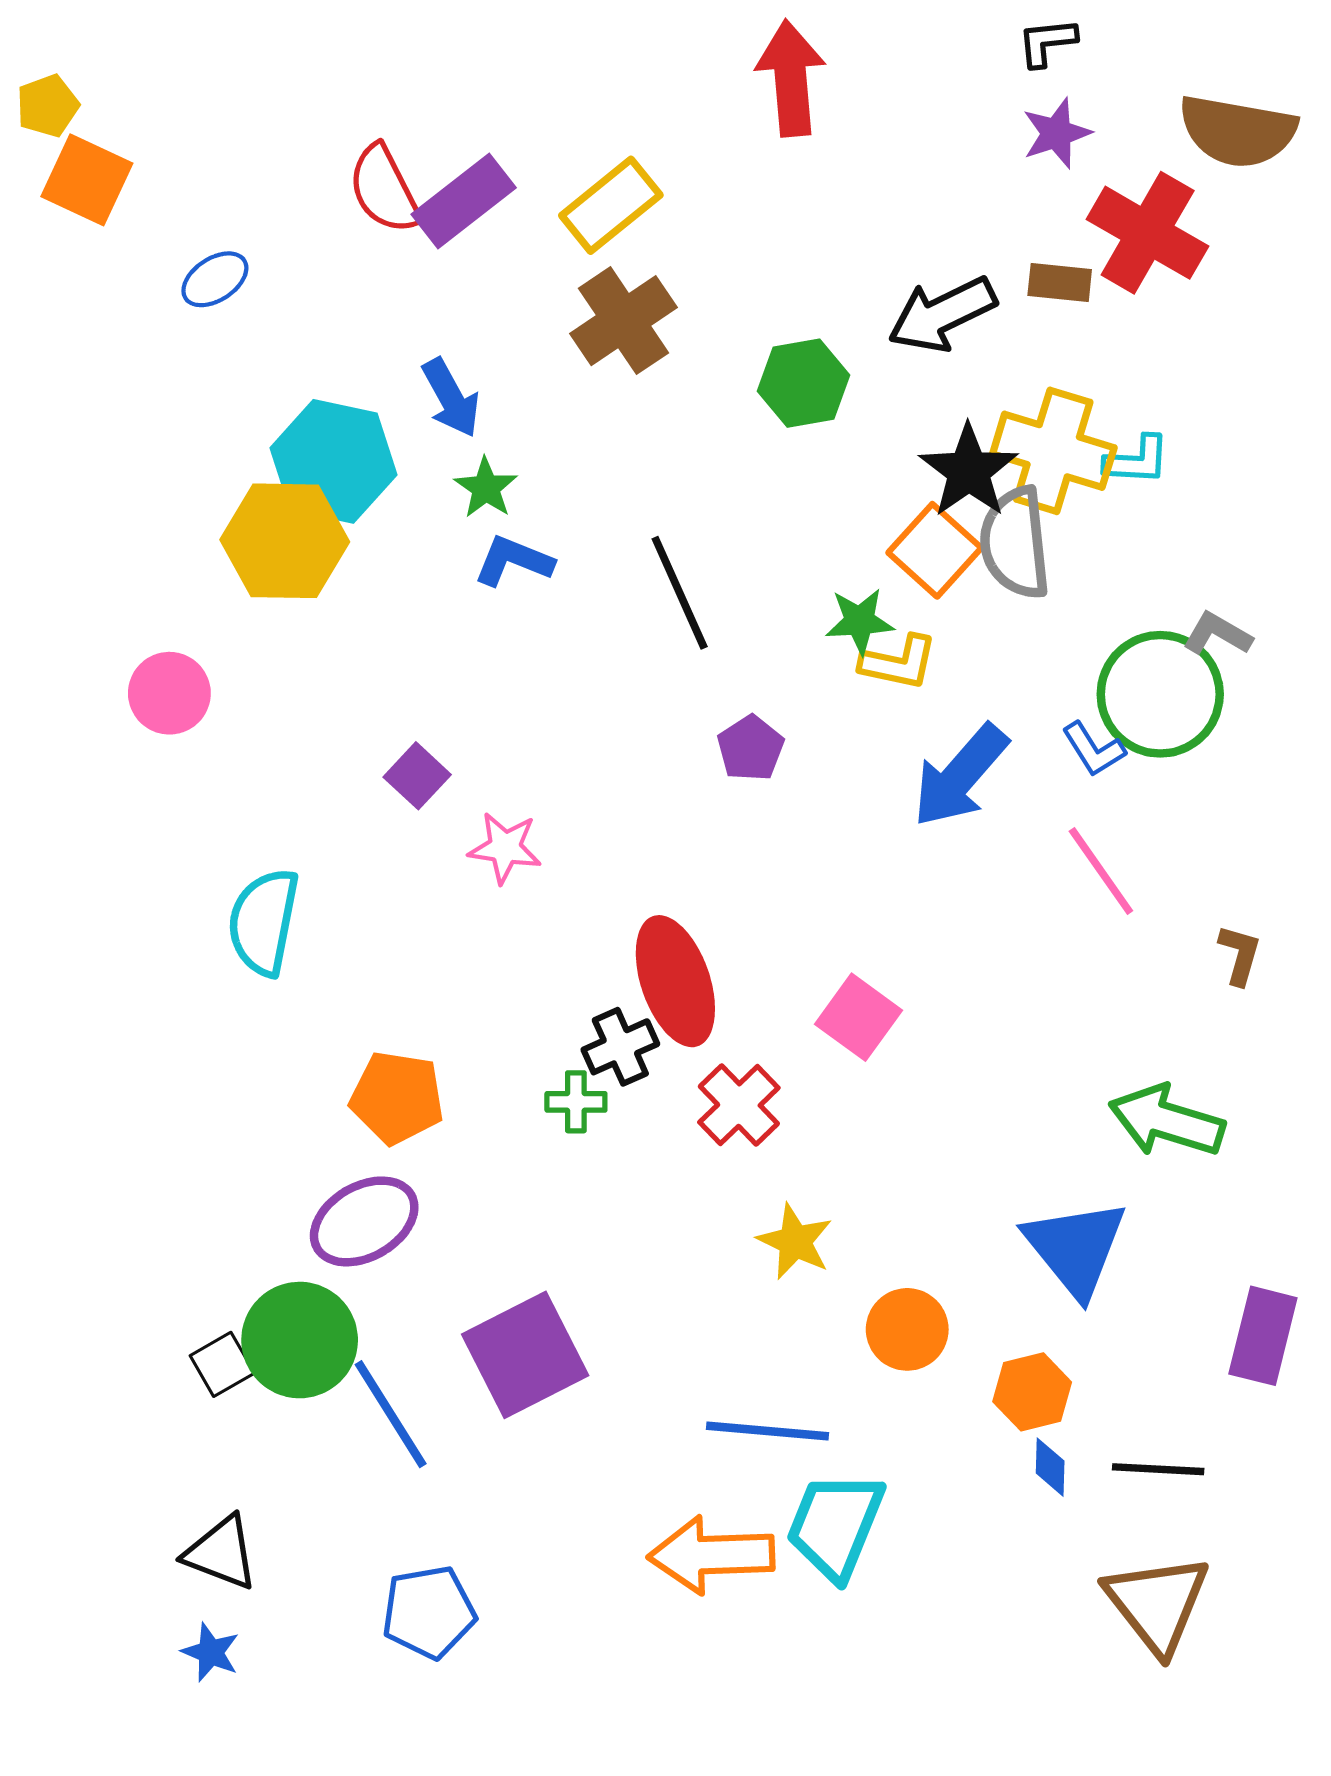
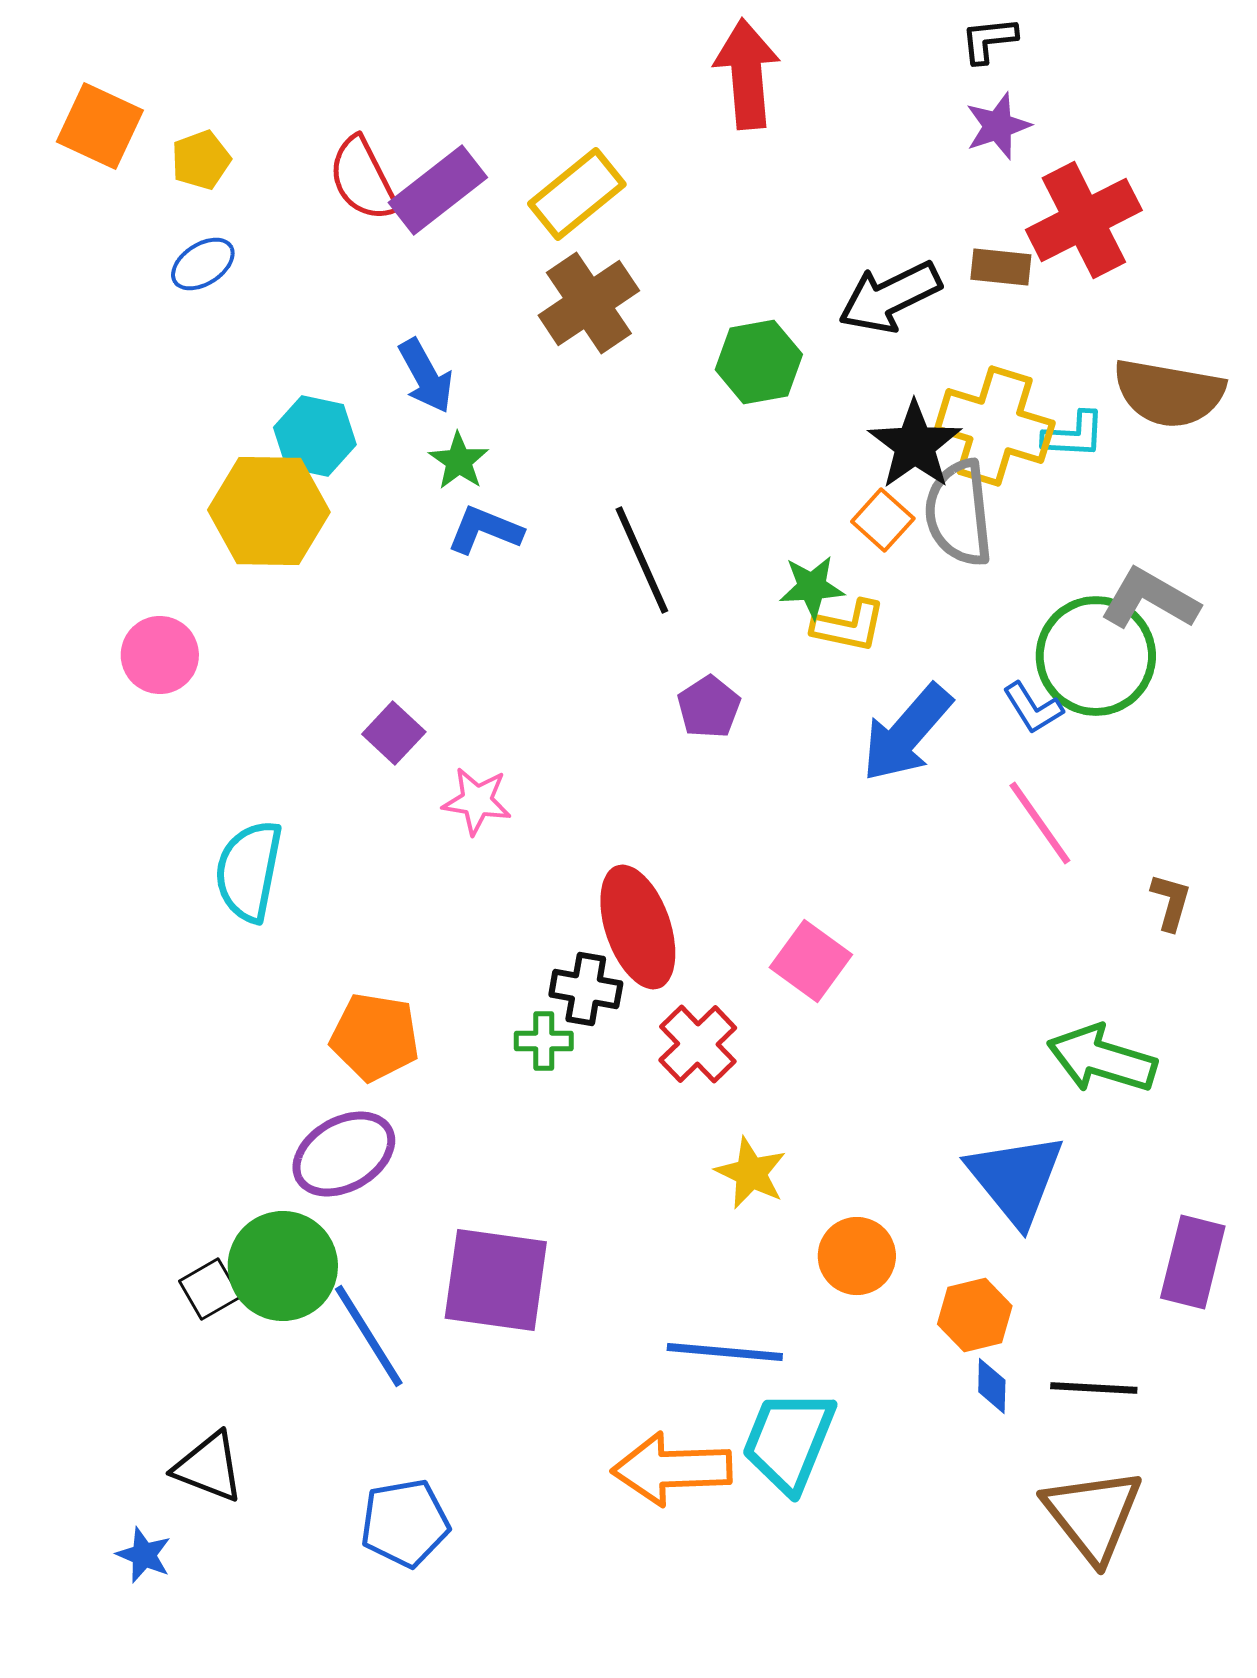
yellow pentagon: (48, 106) -> (201, 160), moved
brown semicircle: (1238, 131) -> (1169, 393), moved
orange square: (87, 180) -> (100, 126), moved
red cross: (1148, 233) -> (1084, 220), turned 33
cyan hexagon: (333, 461) -> (315, 436), size x0.7
orange square: (935, 550) -> (883, 520), size x0.7
gray L-shape: (1217, 634) -> (1150, 599), size x1.5
black cross: (620, 1047) -> (586, 989), turned 34
purple square: (525, 1355) -> (496, 1280), turned 35
blue star: (211, 1652) -> (144, 1555), moved

